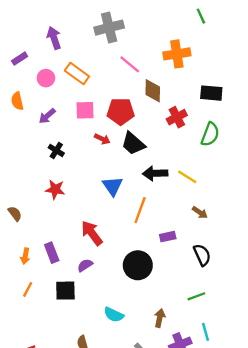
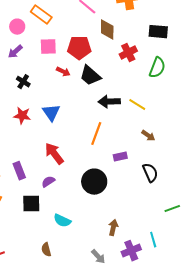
pink circle: (46, 78) -> (17, 27), moved
blue triangle: (113, 186) -> (51, 113), moved
green line: (196, 296) -> (172, 209), moved
cyan semicircle: (114, 315) -> (62, 221), moved

